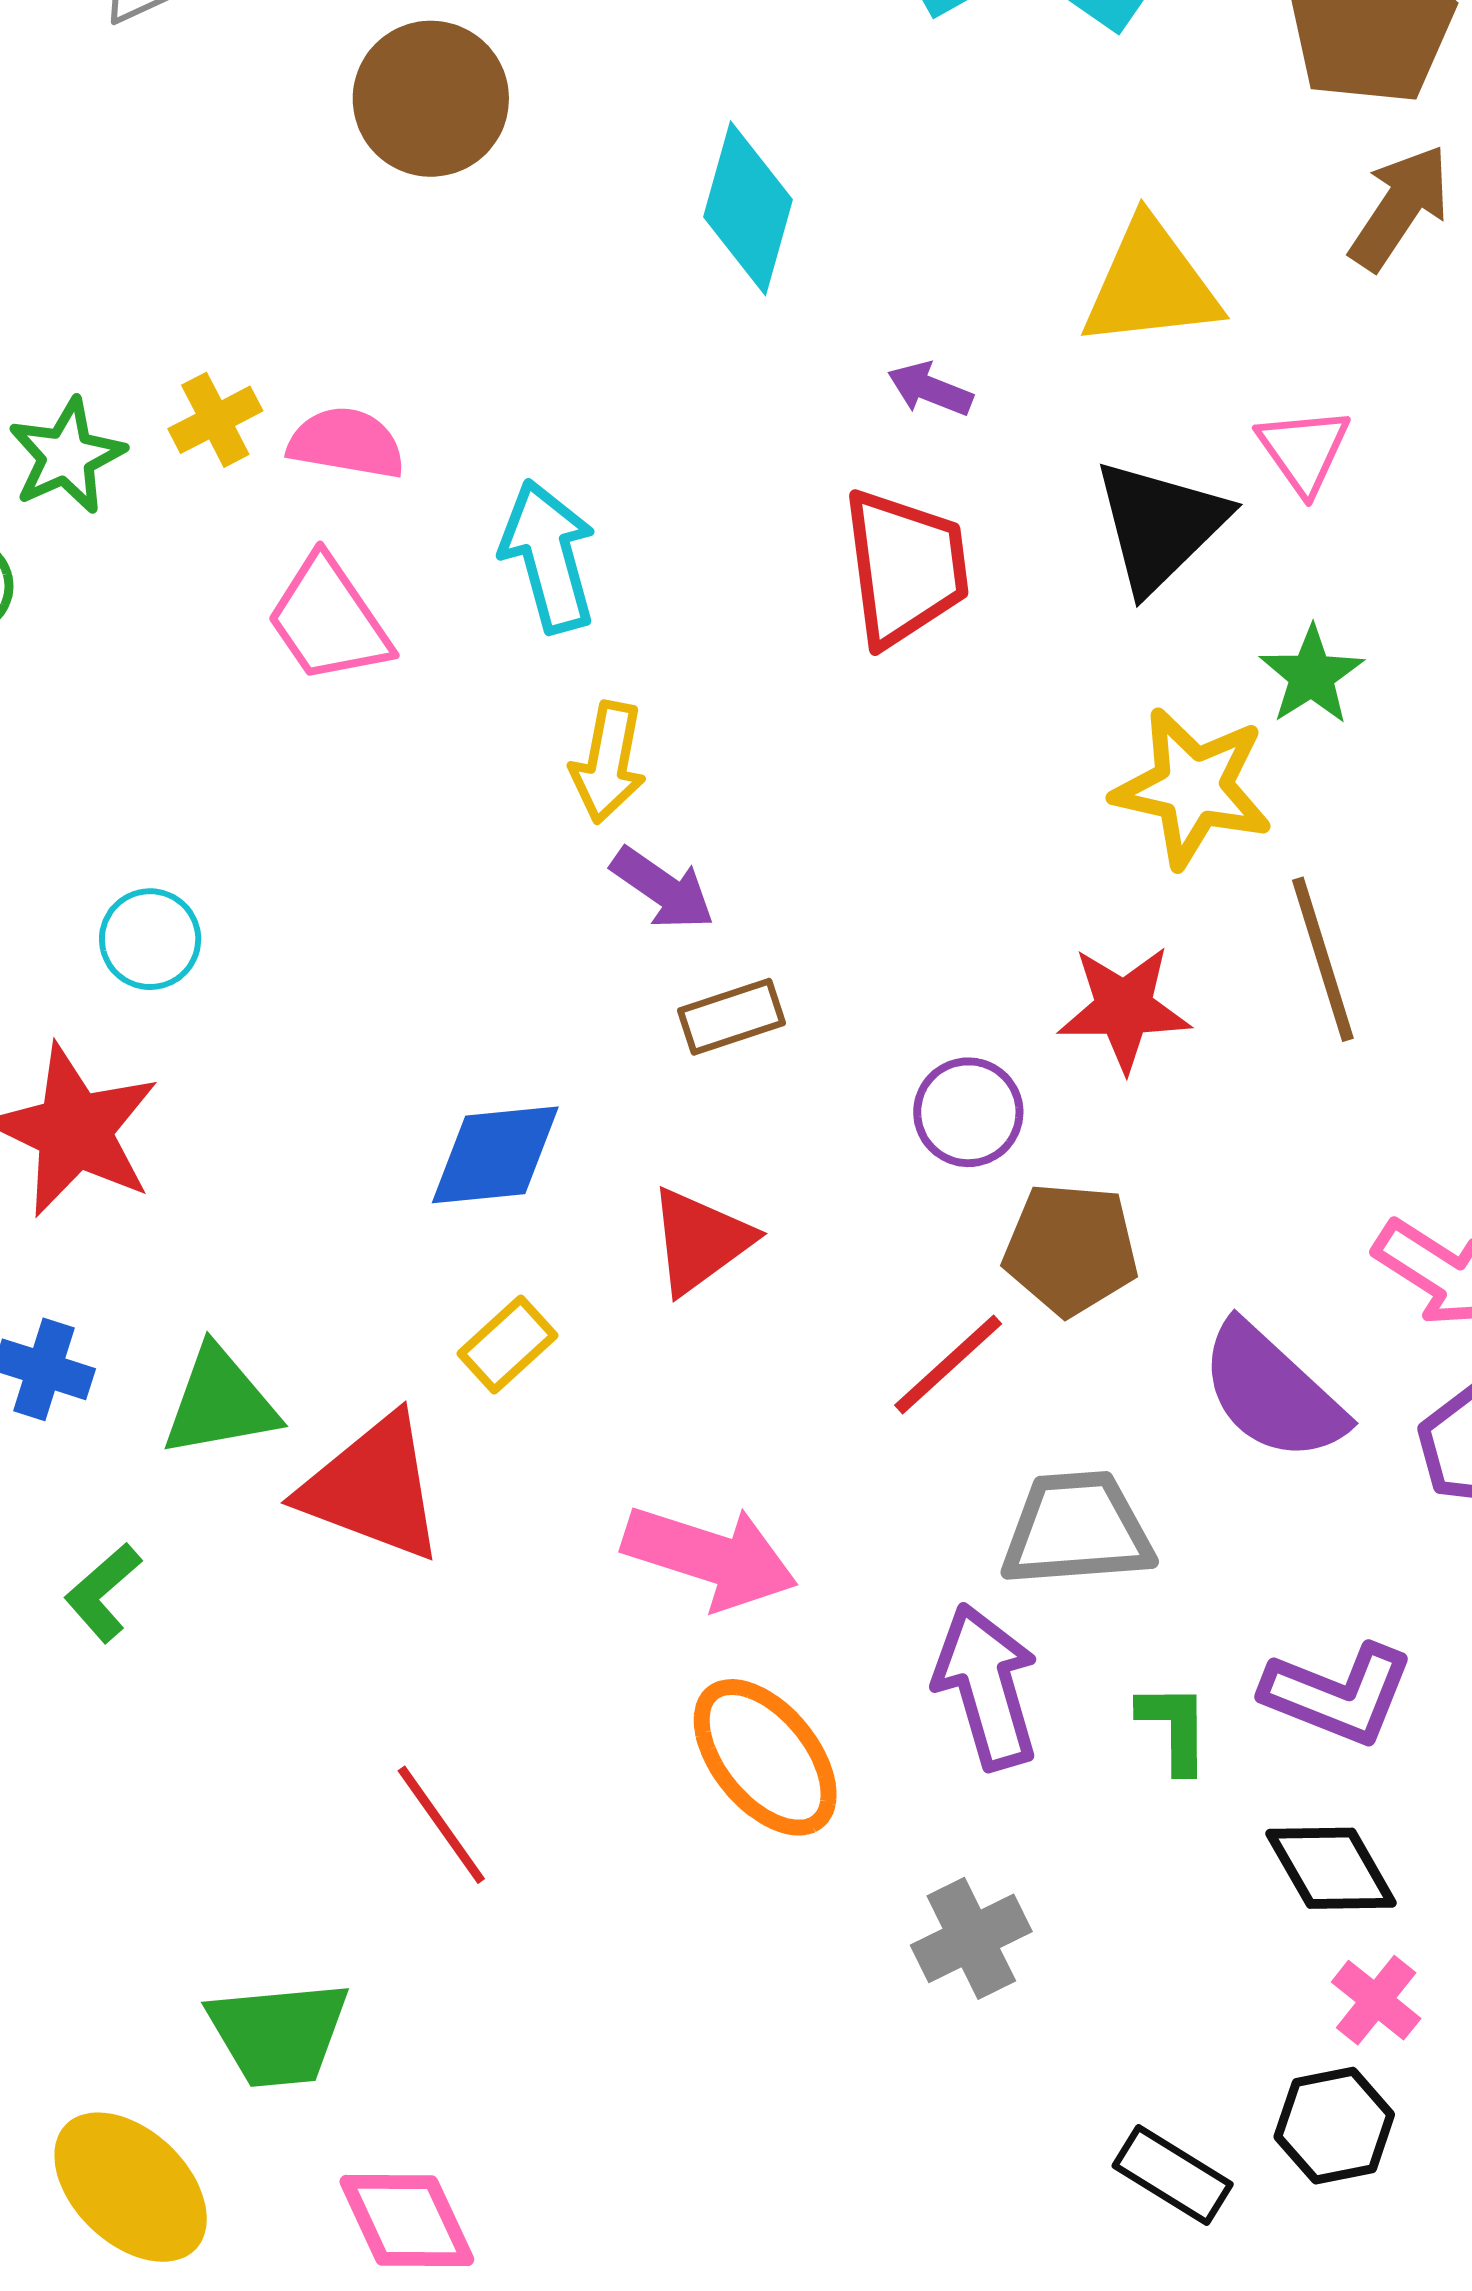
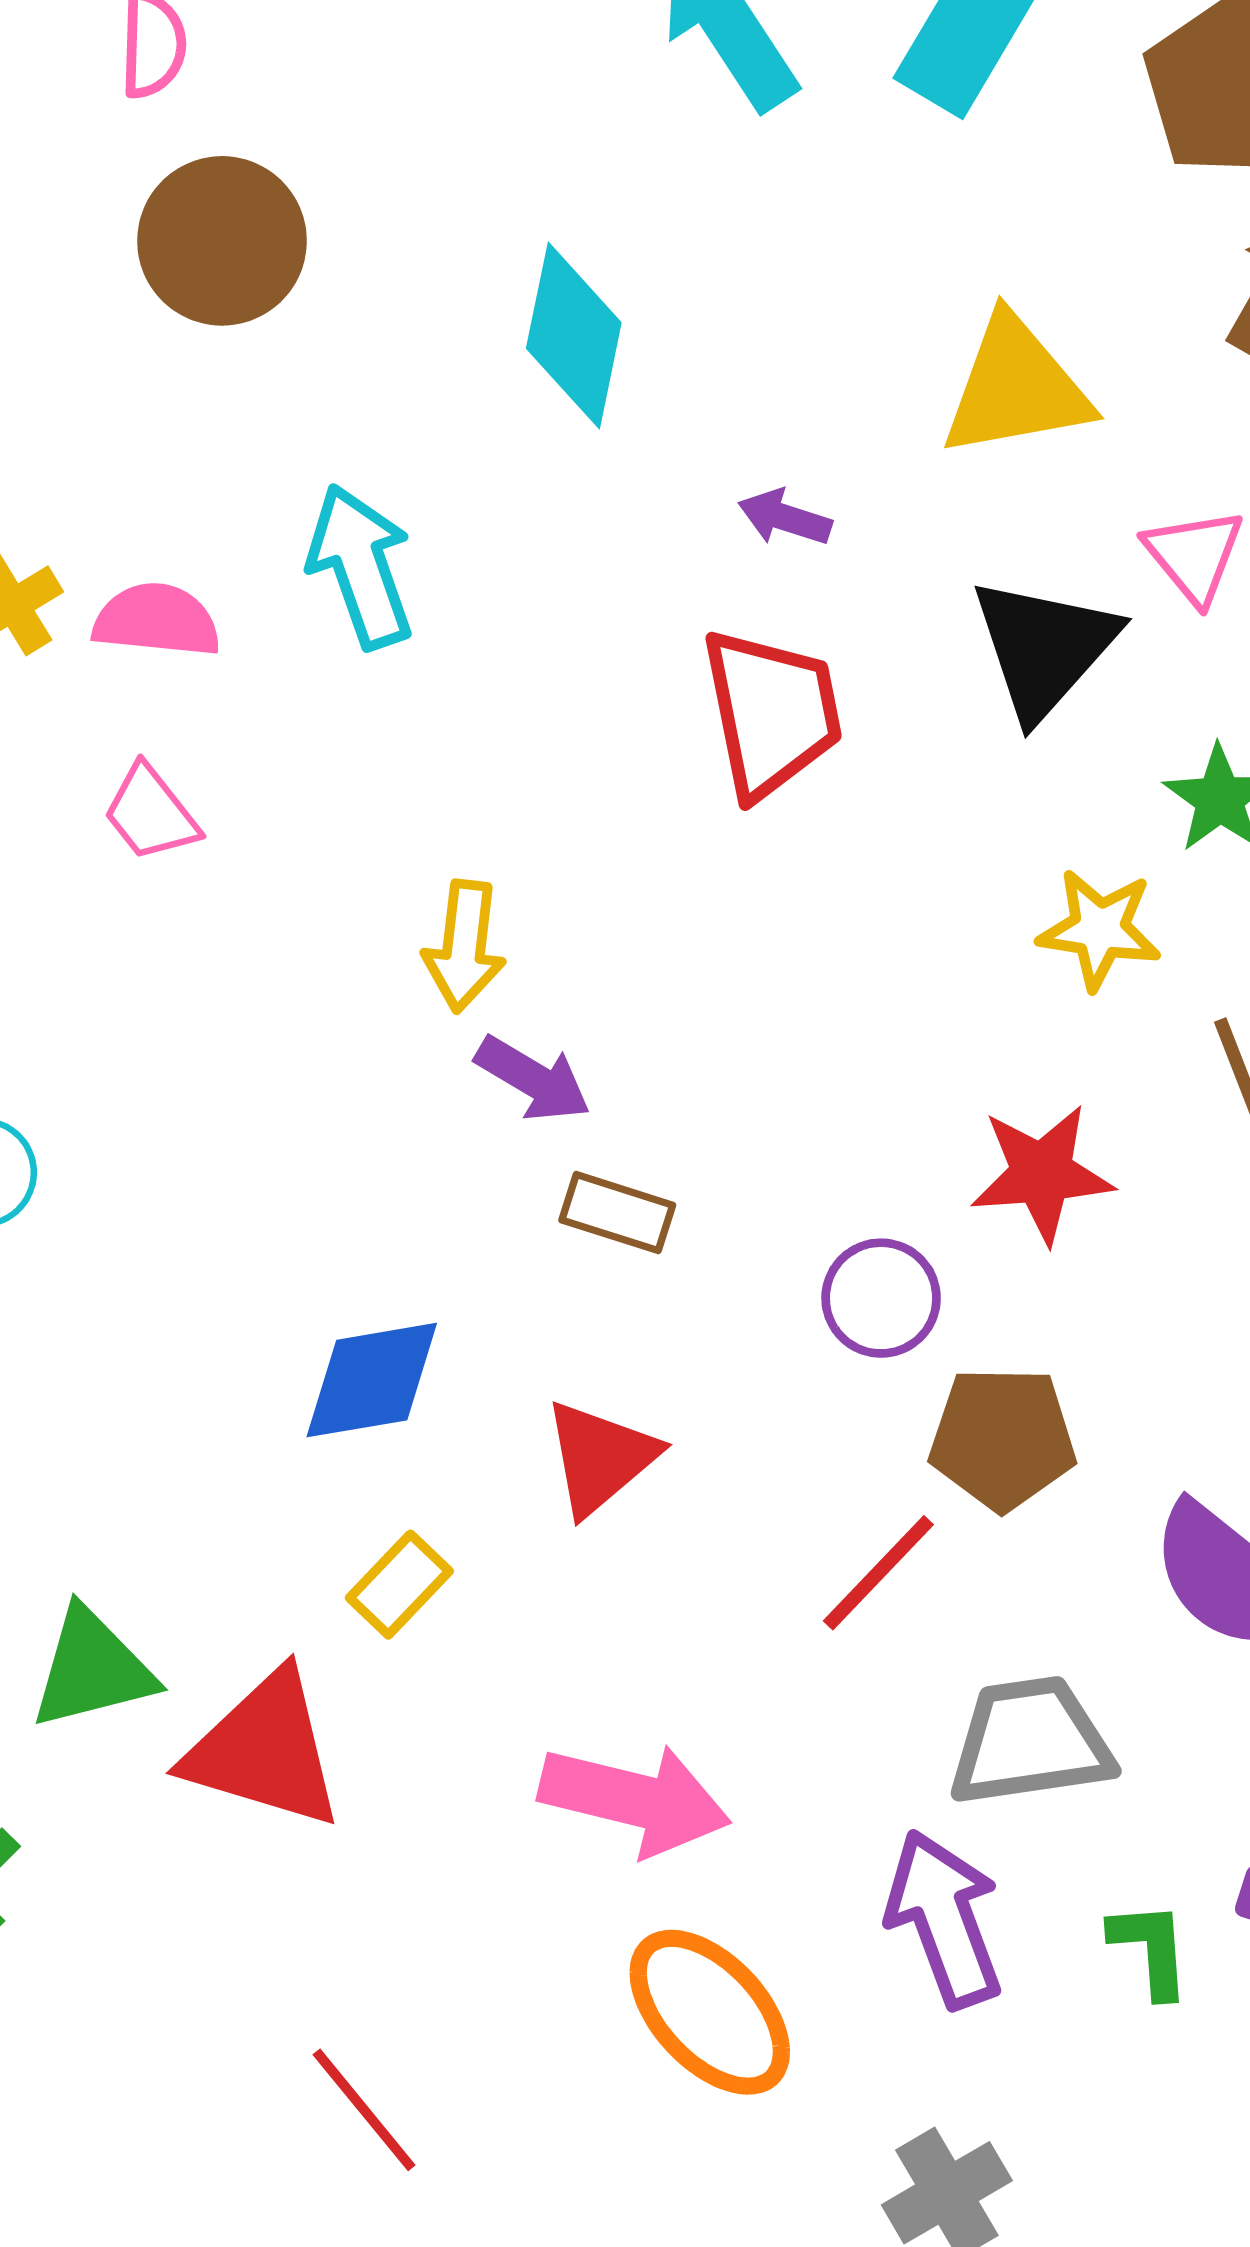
cyan arrow: (548, 556) -> (361, 566), moved
pink trapezoid: (329, 620) -> (151, 813), size x0.7
yellow star: (1193, 788) -> (1099, 929), size x0.7
brown rectangle: (732, 1017) -> (617, 1213), turned 40

